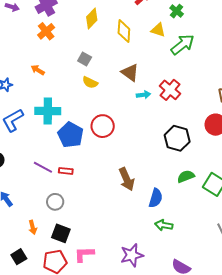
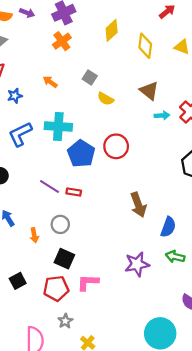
gray square: (85, 59) -> (90, 77), moved
orange arrow: (33, 227) -> (34, 235), moved
purple star: (132, 255) -> (137, 264), moved

